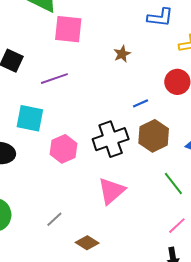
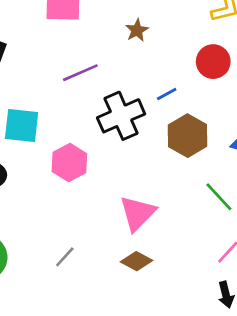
purple line: (54, 79) -> (80, 73), moved
black cross: (111, 139) -> (121, 116), moved
brown diamond: (87, 243) -> (137, 261), moved

